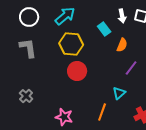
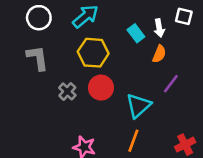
white arrow: (122, 16) -> (159, 28), moved
cyan triangle: (119, 93) -> (139, 106), moved, size x1.5
gray cross: (26, 96) -> (67, 91), moved

